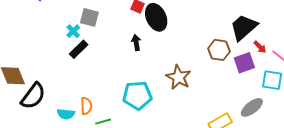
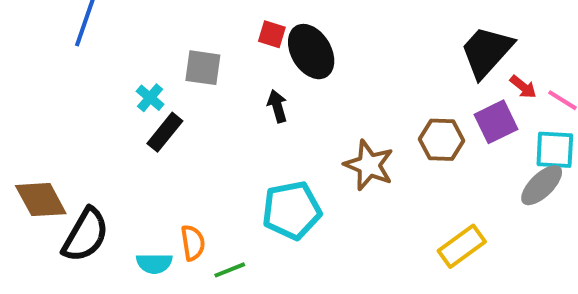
gray square: (89, 17) -> (203, 68), moved
brown hexagon: (219, 50) -> (442, 140), moved
gray ellipse: (252, 107) -> (542, 185), moved

